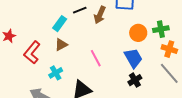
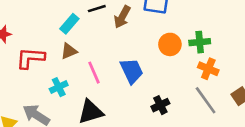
red L-shape: (32, 52) -> (30, 58), turned 50
pink line: (96, 58) -> (94, 73), moved
blue trapezoid: (133, 58) -> (132, 71), moved

